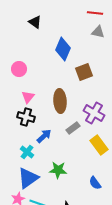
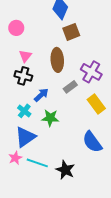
brown square: (84, 72) -> (71, 32), moved
green star: (58, 170) -> (50, 118), moved
blue semicircle: (95, 183) -> (92, 142), size x1.6

